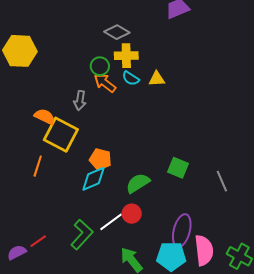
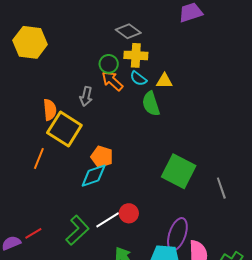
orange semicircle: (45, 117) -> (50, 110), turned 55
green square: (178, 168) -> (179, 171), size x1.6
green semicircle: (138, 183) -> (151, 104), moved, turned -80

